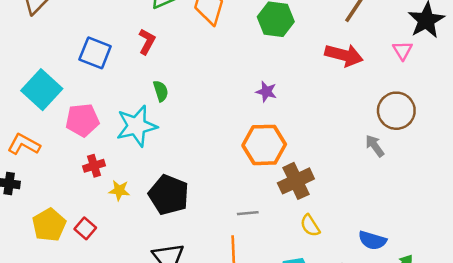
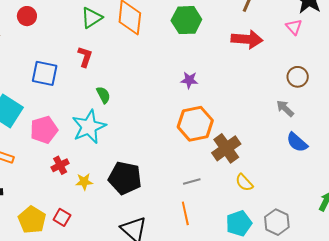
brown circle: (396, 111) -> (298, 77), size x0.7
blue semicircle: (372, 240) -> (297, 142), moved, turned 35

